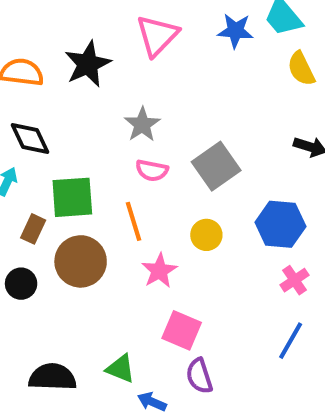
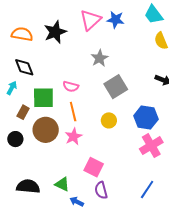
blue star: (235, 31) -> (116, 20), moved
gray star: (142, 125) -> (100, 58), moved
pink semicircle: (152, 170) -> (71, 86), moved
pink star: (159, 271) -> (73, 137), moved
pink cross: (294, 280) -> (151, 146), size x1.6
blue line: (291, 341) -> (147, 189), moved

